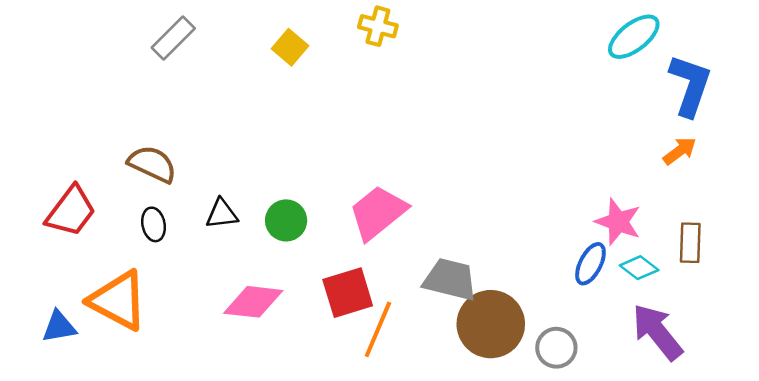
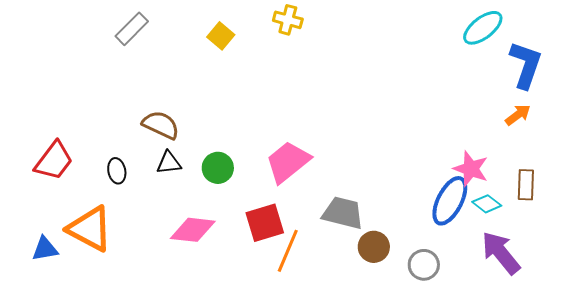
brown semicircle: (152, 164) -> (161, 125), moved
blue ellipse: (590, 264) -> (450, 201), size x1.5
brown circle: (491, 324) -> (374, 247), size x0.6

